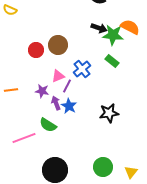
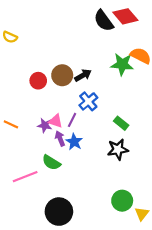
black arrow: (99, 28) -> (83, 75), moved, turned -49
green rectangle: (112, 61) -> (121, 123), moved
pink triangle: (58, 76) -> (56, 121), moved, turned 40
orange line: (11, 90) -> (11, 124), turned 32
green circle: (103, 167) -> (122, 201), moved

